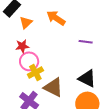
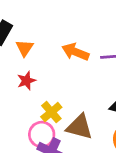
orange arrow: (56, 18) -> (75, 52), moved
pink circle: (29, 61) -> (42, 134), moved

